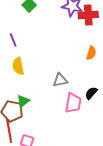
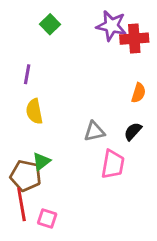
purple line: (13, 40) -> (27, 74), turned 32
black semicircle: (91, 93) -> (133, 131), moved

